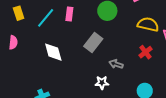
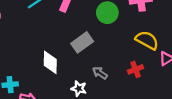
white diamond: (53, 52) -> (50, 62), moved

